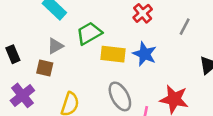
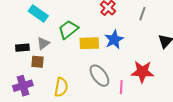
black rectangle: (13, 54) -> (22, 48), moved, turned -64
blue star: (145, 54) -> (114, 40), turned 30
purple cross: (22, 95) -> (23, 86), turned 30

